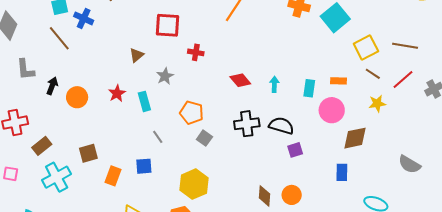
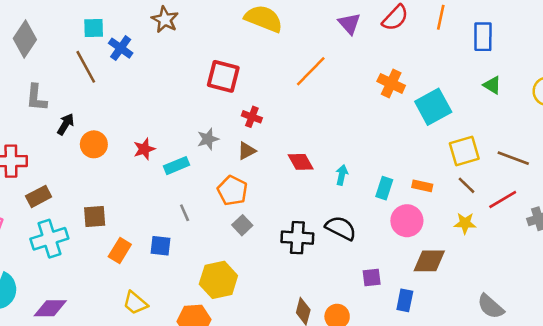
brown triangle: (137, 55) -> (247, 151), moved
cyan rectangle: (144, 101) -> (176, 166), turned 72
black cross: (247, 124) -> (297, 238), moved
purple square: (295, 150) -> (372, 277), moved

